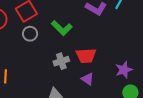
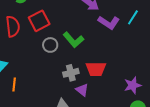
gray circle: (30, 34) -> (50, 45), moved
purple triangle: (88, 79) -> (82, 90), moved

